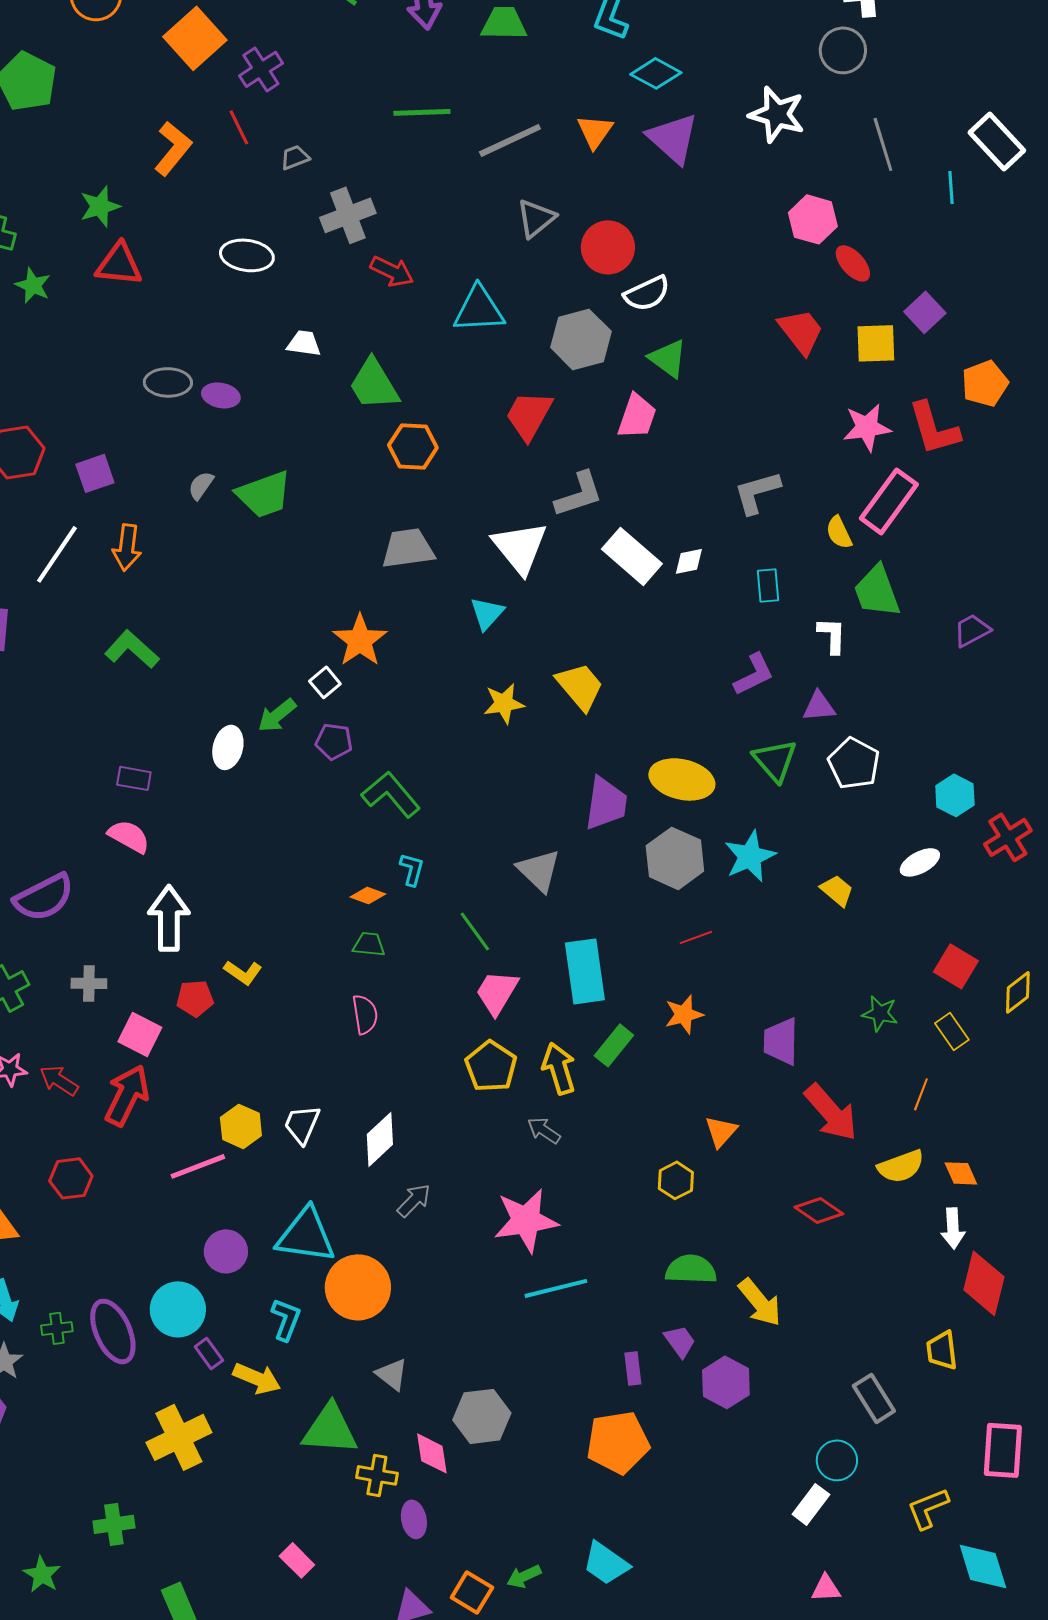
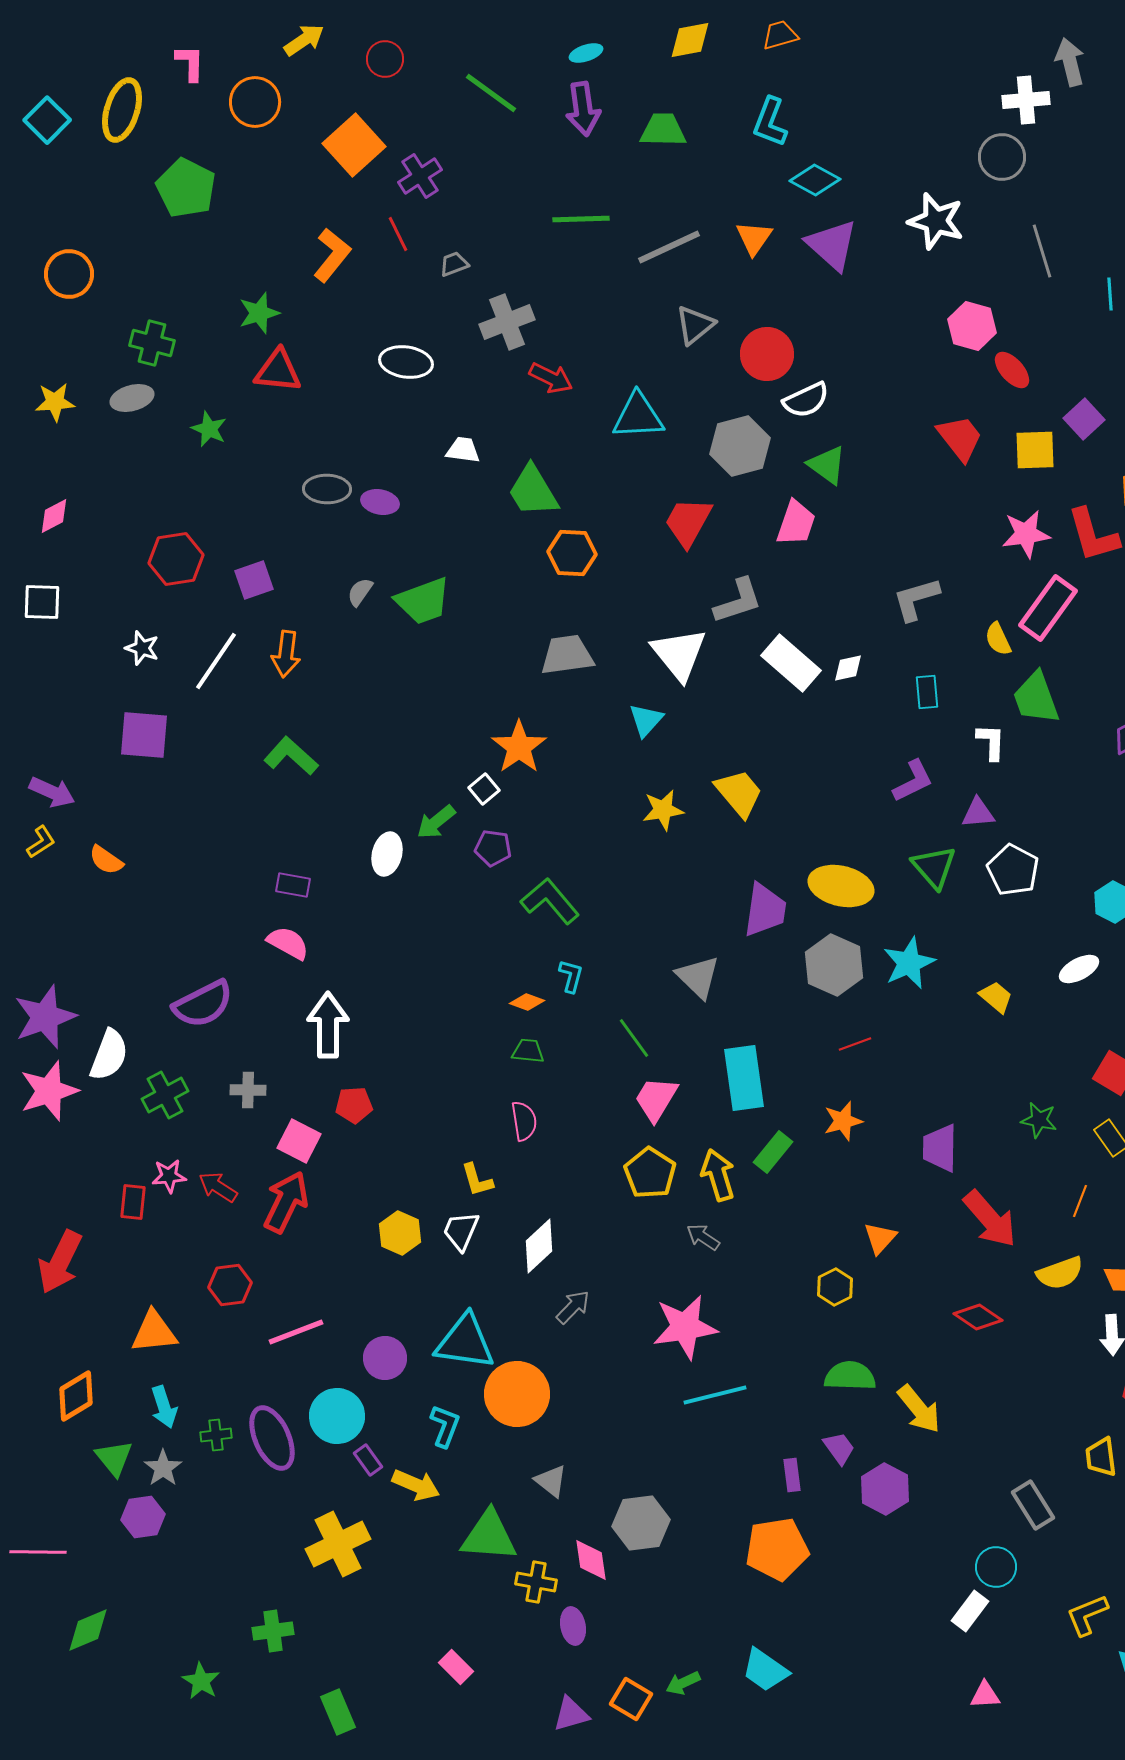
green star: (33, 285) -> (209, 429), moved
yellow L-shape: (243, 972) -> (477, 1180), moved, turned 39
pink line: (198, 1166) -> (296, 1332), moved

